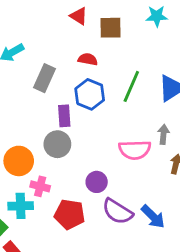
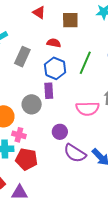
red triangle: (79, 16) -> (39, 12), moved
purple rectangle: (64, 116) -> (49, 91), moved
red pentagon: (70, 214) -> (26, 159), moved

